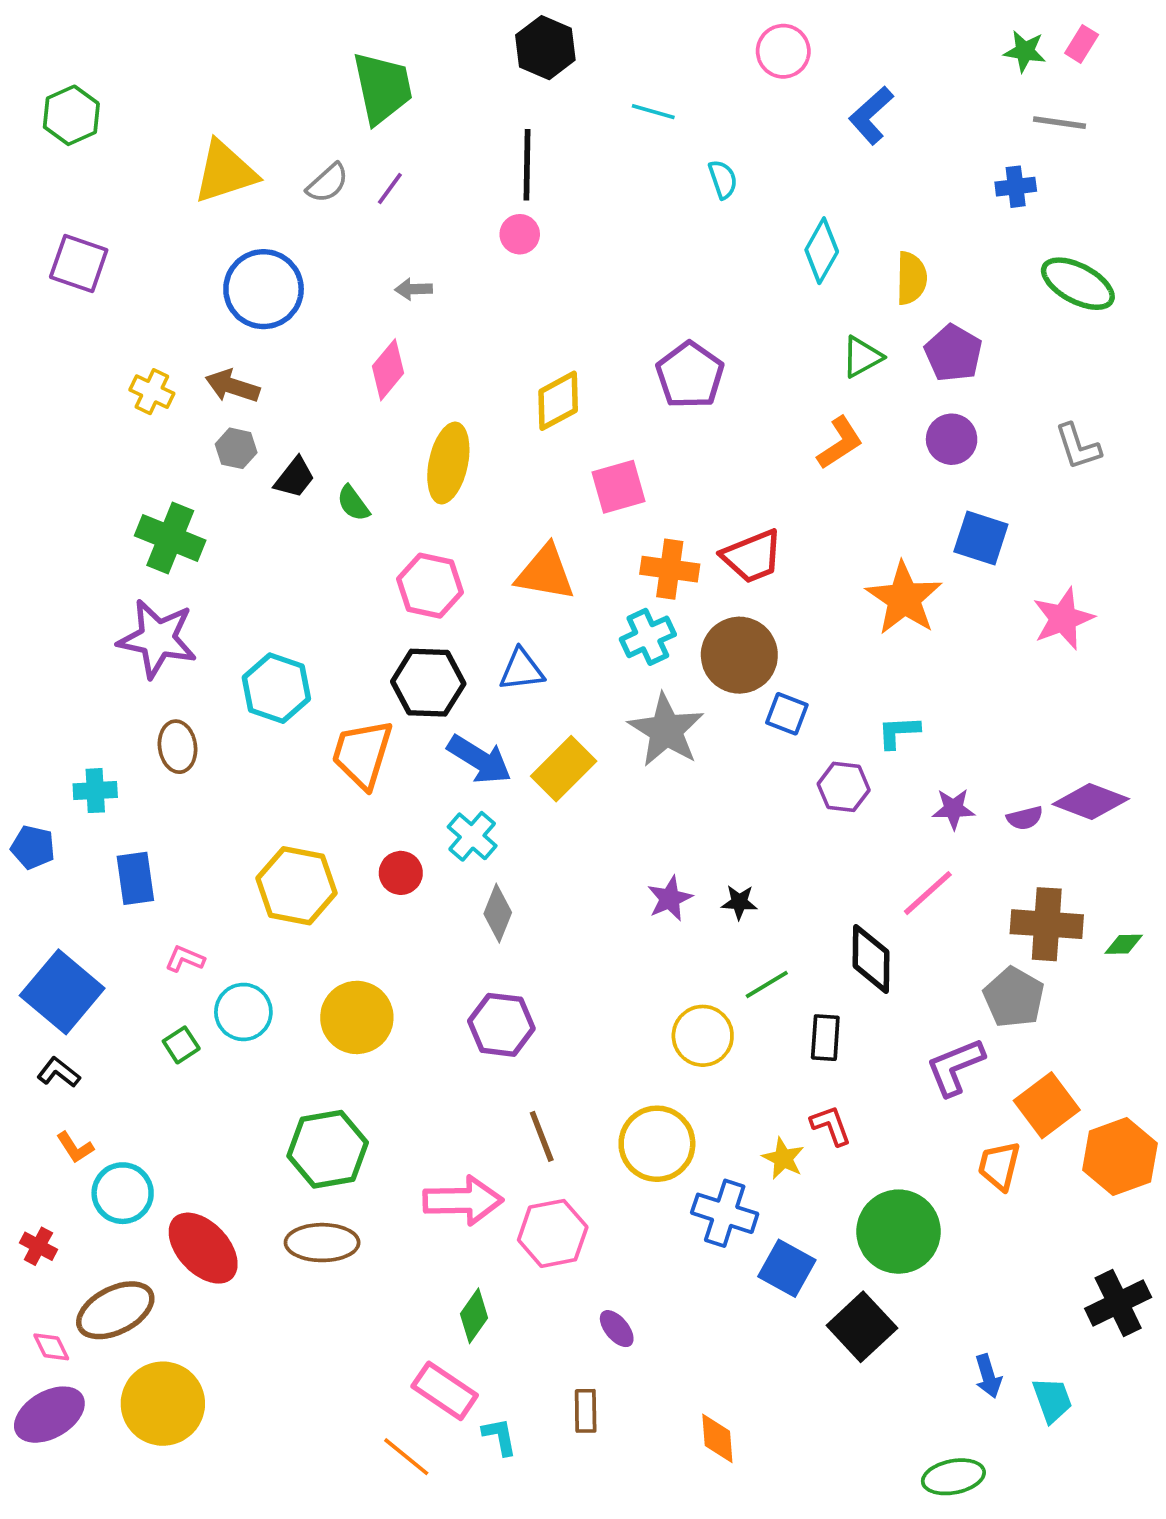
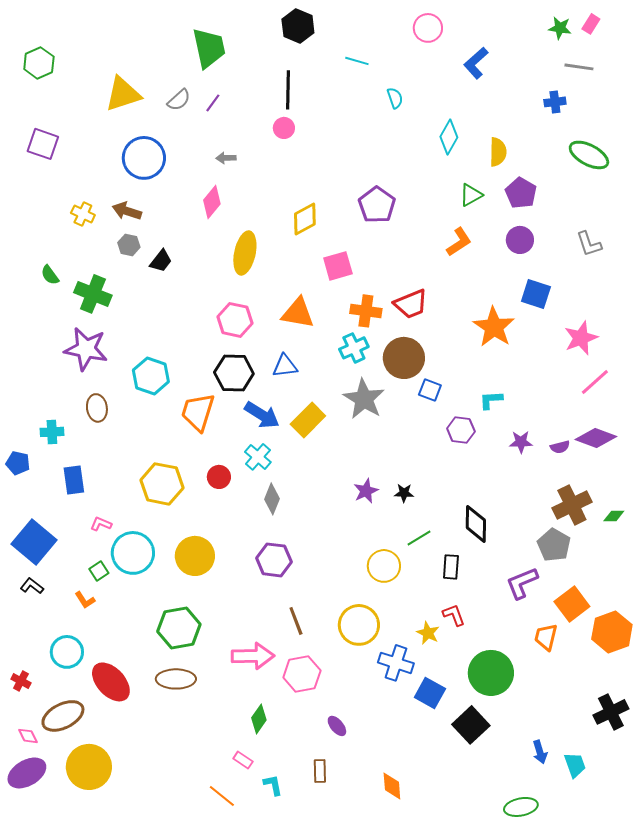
green semicircle: (353, 503) -> (50, 275), moved
pink line: (928, 893) -> (595, 382), moved
brown cross: (1047, 924) -> (572, 505), turned -30
cyan circle: (243, 1012) -> (133, 553), size x1.4
orange L-shape: (75, 1147) -> (85, 600), moved
pink rectangle: (445, 1391) -> (243, 760), size x0.6

